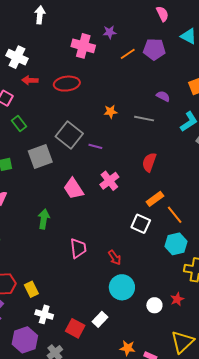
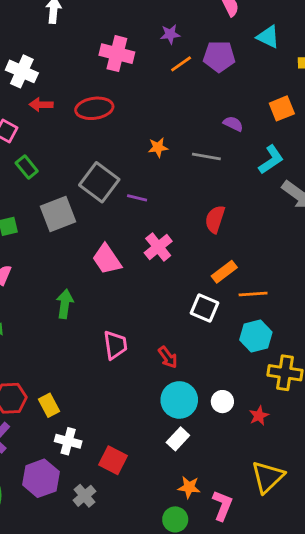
purple star: (110, 32) -> (170, 34), moved
orange line: (175, 215) -> (253, 294), turned -54
white circle: (154, 305) -> (222, 402), moved
white rectangle: (100, 319) -> (178, 439), moved

